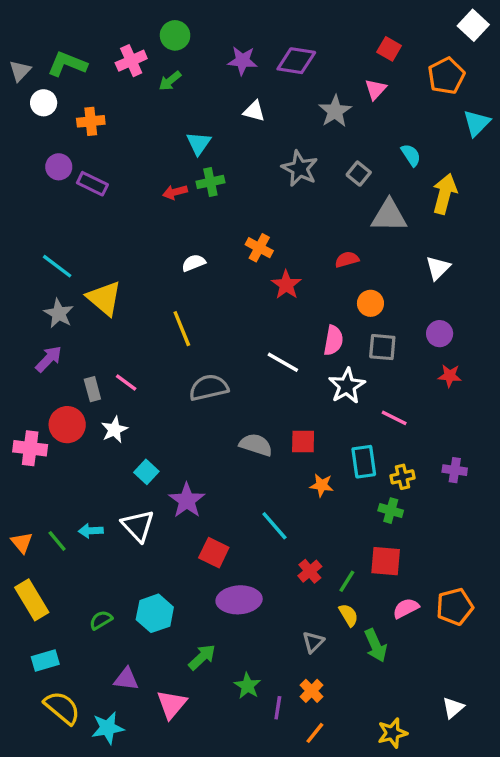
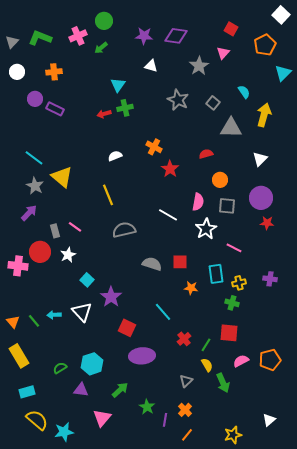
white circle: (44, 103) -> (17, 72), moved
purple circle: (440, 334) -> (261, 198), size x1.5
purple triangle: (126, 679) -> (81, 390), moved

